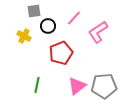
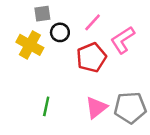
yellow cross: (24, 36) -> (30, 45), size x1.5
red pentagon: (61, 53) -> (91, 57), moved

